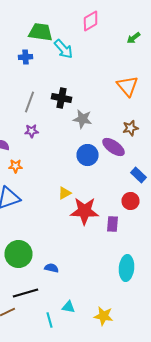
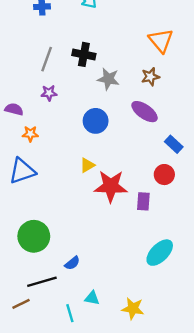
brown star: (130, 128) -> (150, 77), moved
blue circle: (88, 155) -> (96, 121), moved
blue semicircle: (52, 268) -> (72, 263), moved, turned 128
cyan ellipse: (126, 268) -> (160, 253), turned 40

